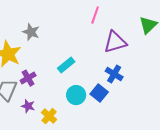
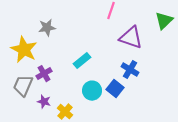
gray star: (31, 32) -> (47, 28), turned -30
purple triangle: (115, 42) -> (131, 38), turned 35

